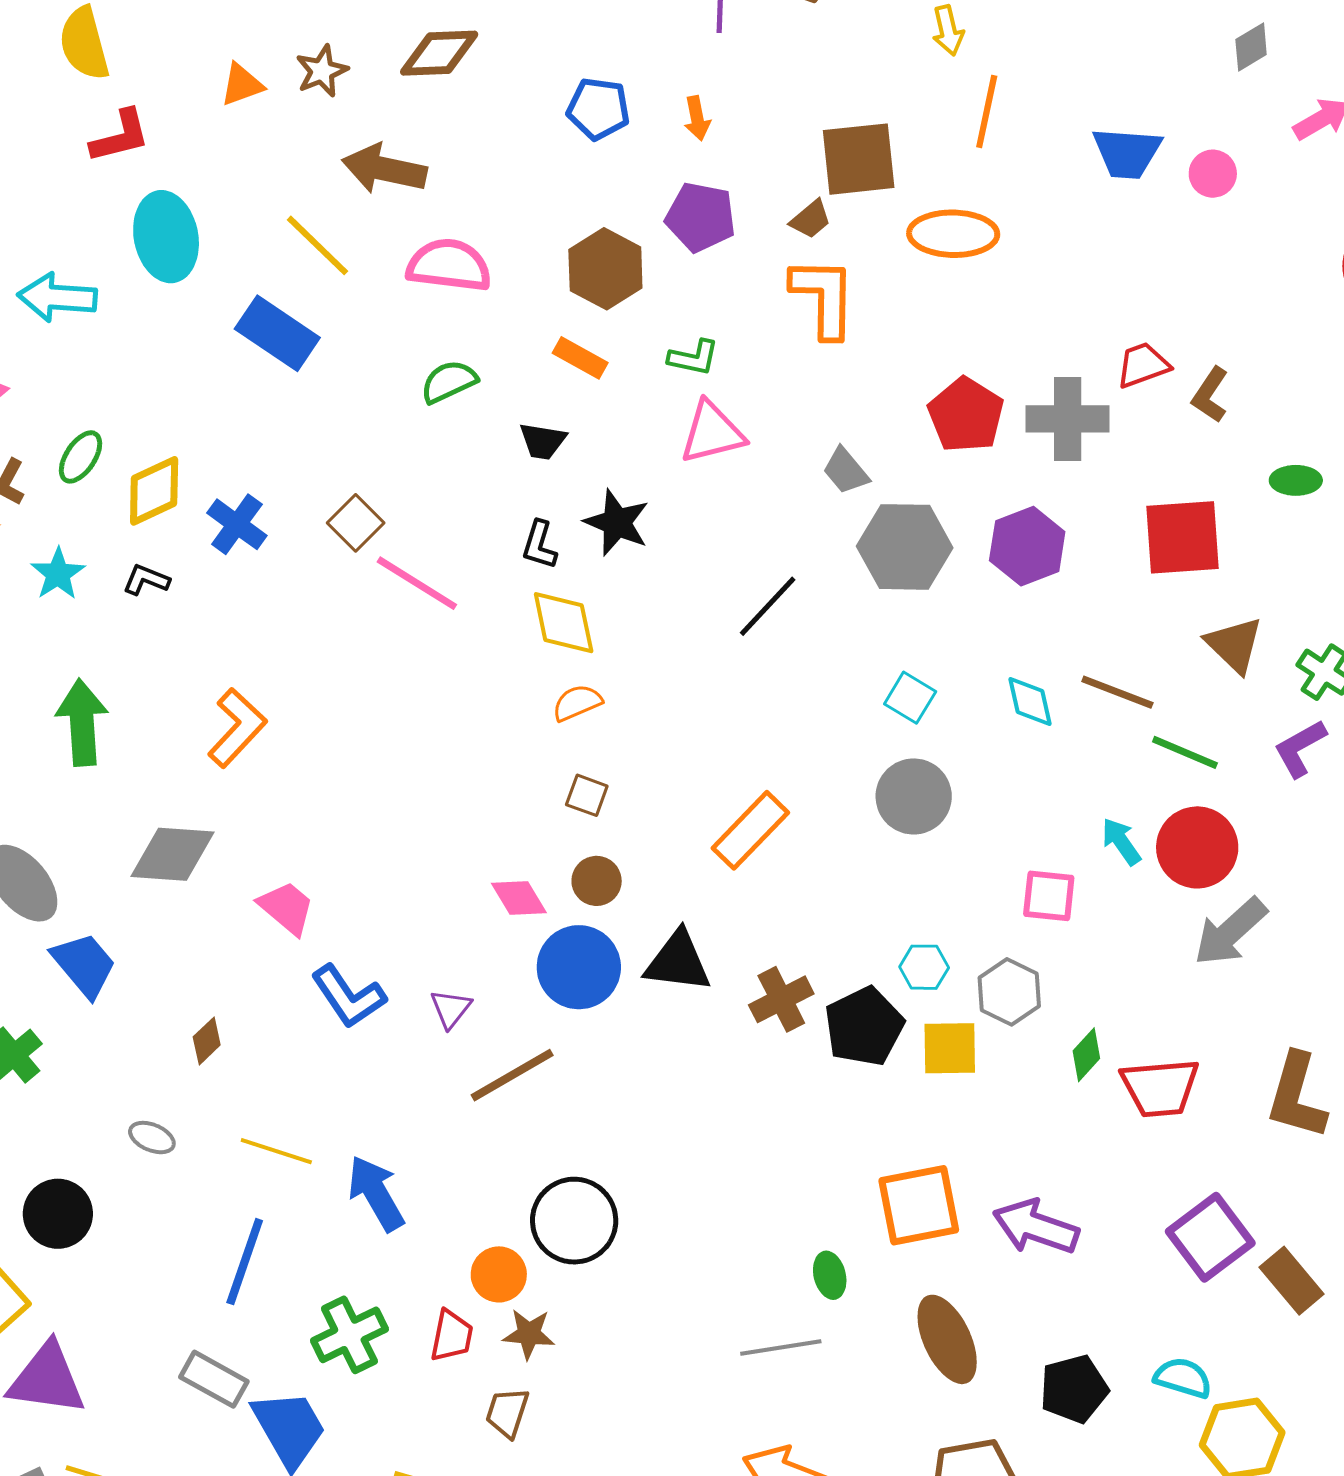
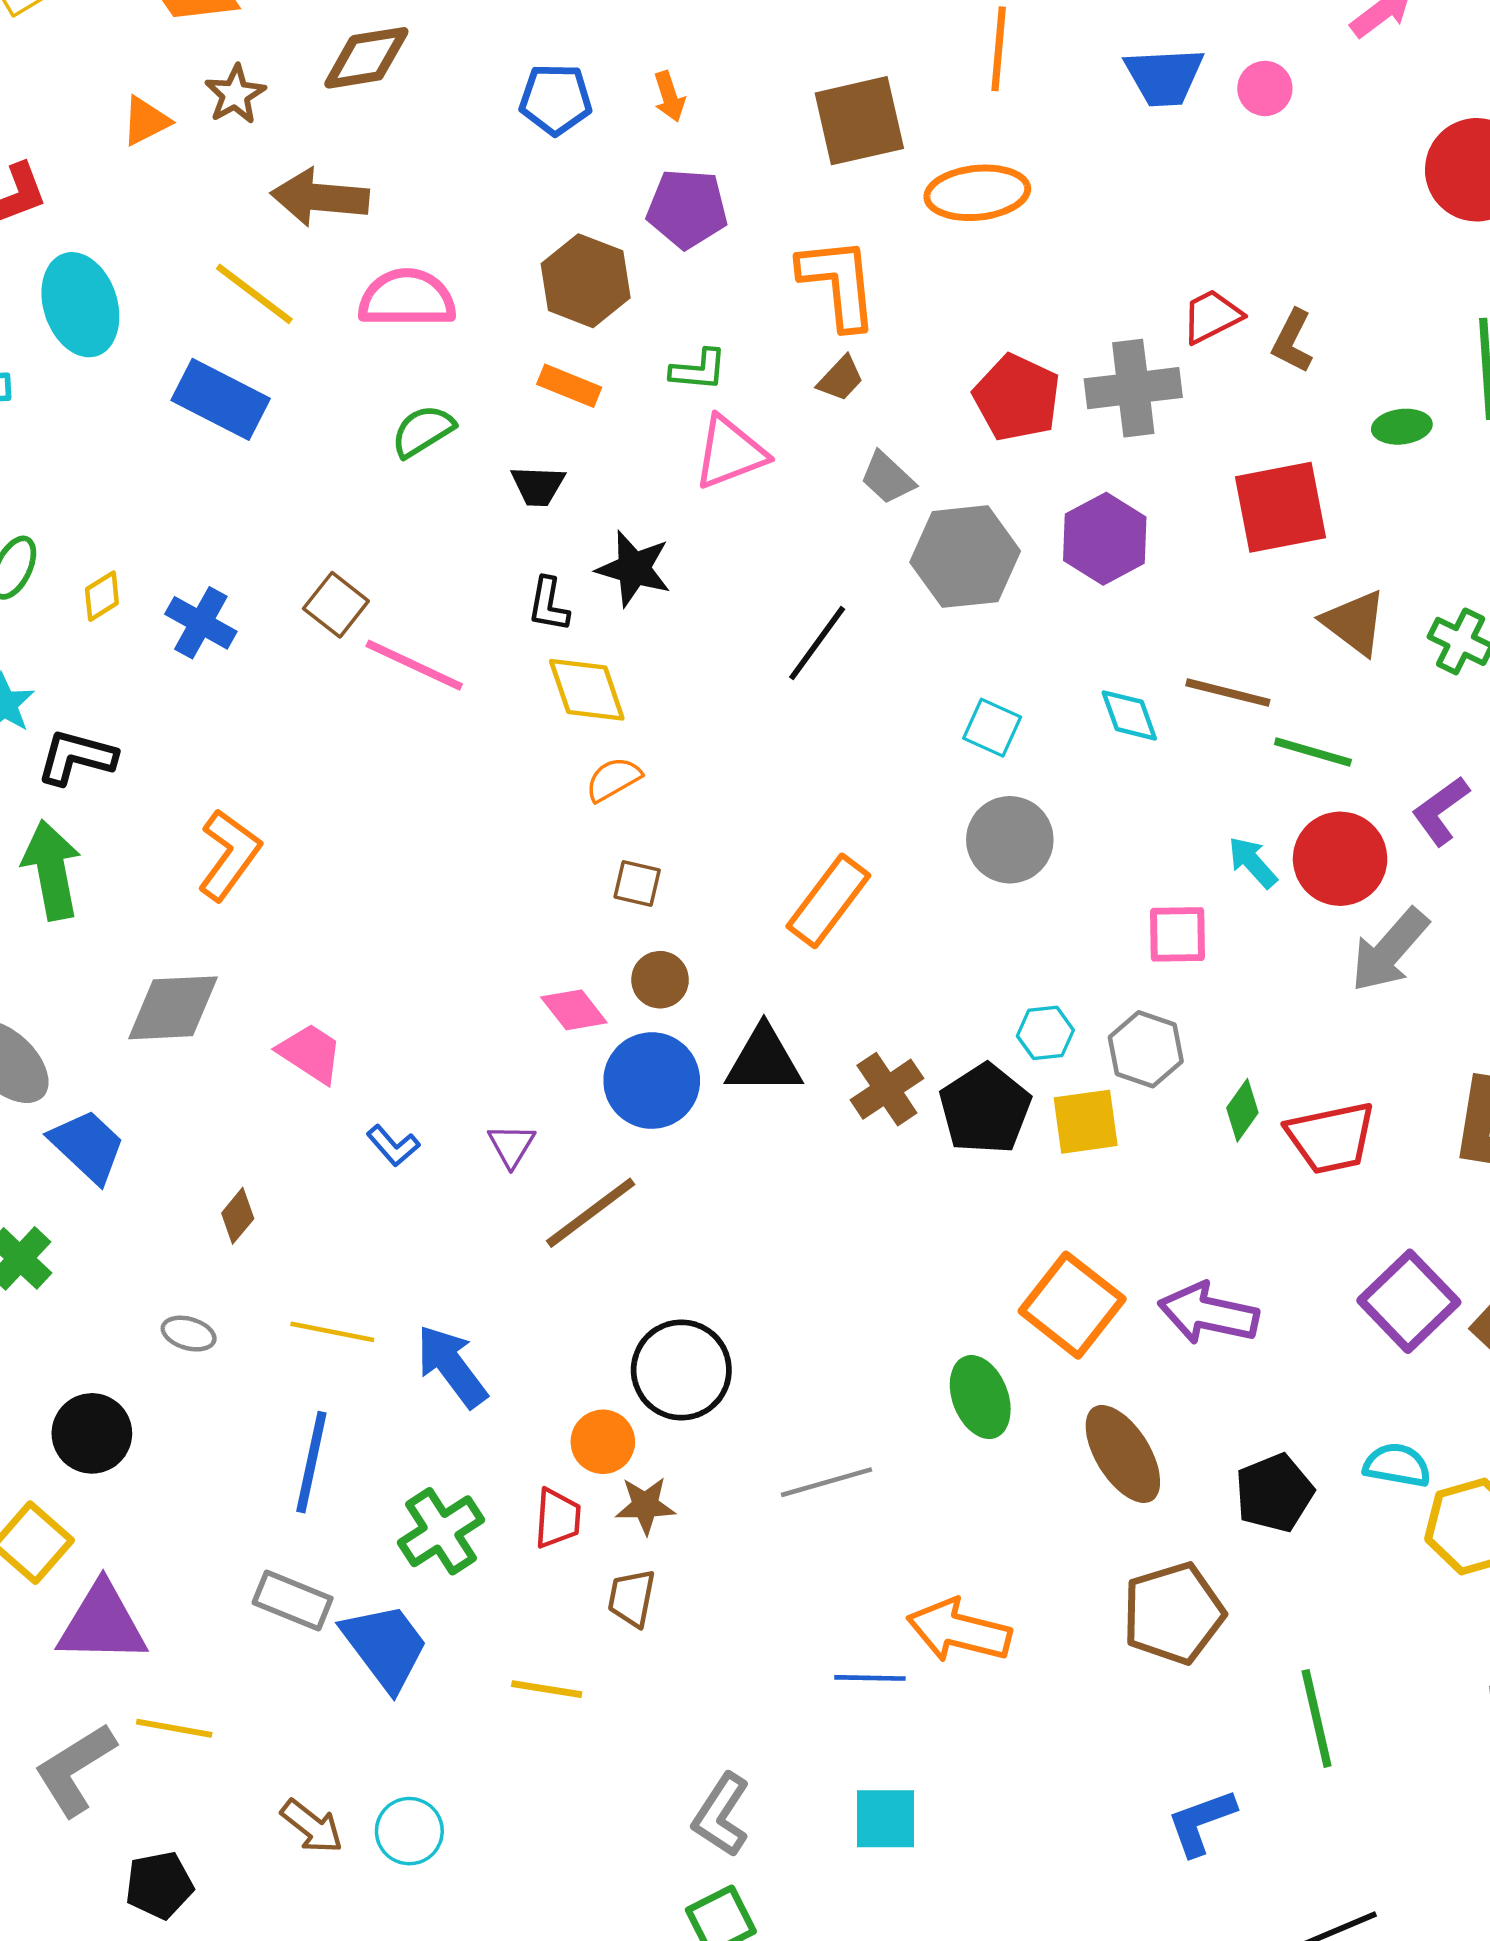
brown trapezoid: (811, 219) -> (841, 379), moved
yellow diamond: (154, 491) -> (102, 596), size x0.6
black L-shape: (146, 580) -> (76, 757), moved, size x1.5
purple L-shape: (1300, 748) -> (1441, 811), moved
blue L-shape: (348, 997) -> (393, 1146), size x0.6
orange square: (919, 1205) -> (1072, 1305), turned -34
green ellipse: (830, 1275) -> (980, 1397), size x1.5
gray line: (781, 1347) -> (827, 1482), moved

